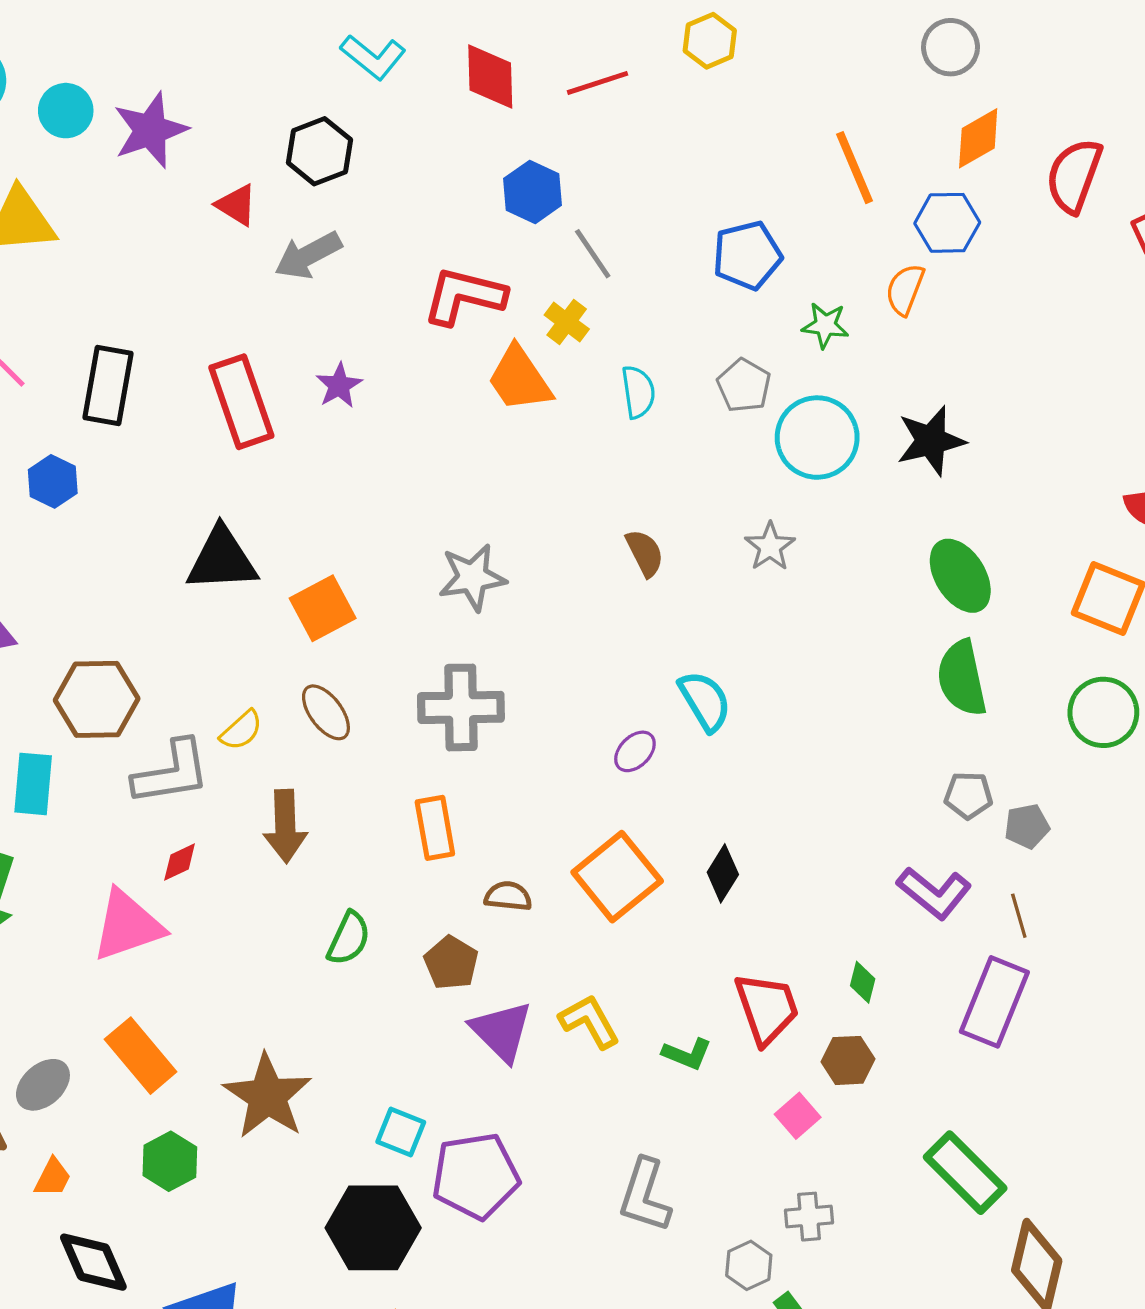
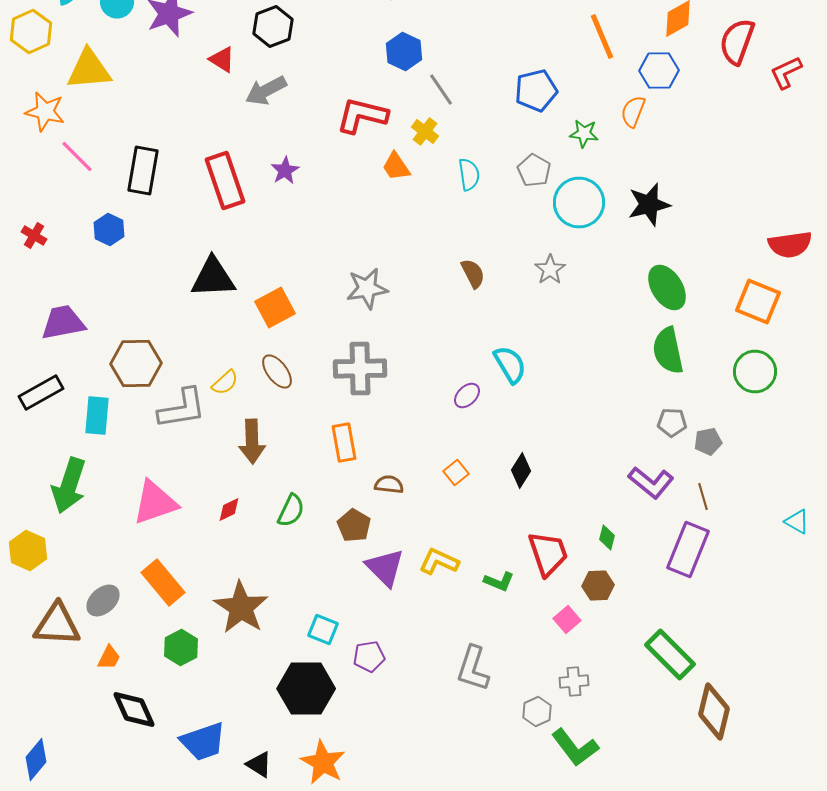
orange trapezoid: (519, 379) -> (396, 166), size x0.7
red diamond: (180, 862) -> (229, 510), moved
orange square: (617, 877) -> (456, 472), size x0.5
yellow L-shape: (589, 1021) -> (439, 562), turned -36
purple pentagon: (476, 1176) -> (369, 656), size x0.6

